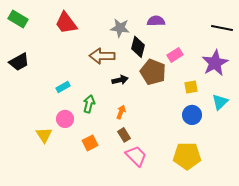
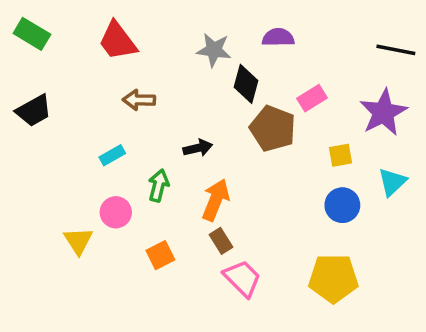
brown arrow: (102, 56) -> (139, 100), moved, size x0.7
black arrow: (120, 80) -> (198, 148), moved
orange arrow: (121, 112) -> (216, 200), size x1.6

